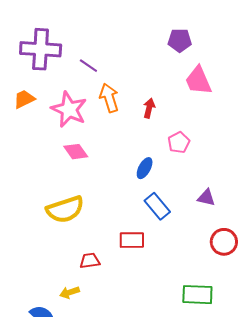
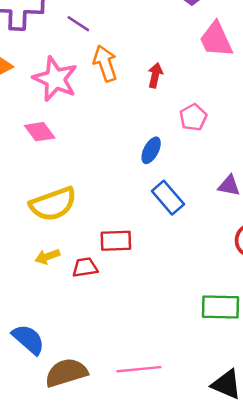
pink diamond: (76, 152) -> (40, 132), moved
red rectangle: (132, 240) -> (116, 241), moved
yellow arrow: (69, 292) -> (47, 257), moved

